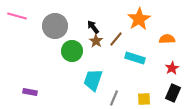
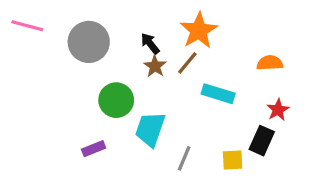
orange star: (139, 19) -> (199, 31), moved
green circle: (72, 51) -> (116, 100), moved
purple rectangle: (30, 92) -> (94, 149), moved, turned -32
black rectangle: (173, 93) -> (262, 141), moved

